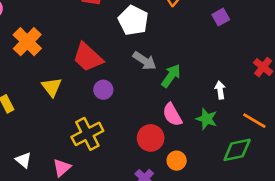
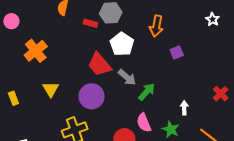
purple square: (221, 17) -> (177, 53), moved
red trapezoid: (88, 57) -> (99, 64), moved
purple circle: (103, 90) -> (92, 96), size x1.6

